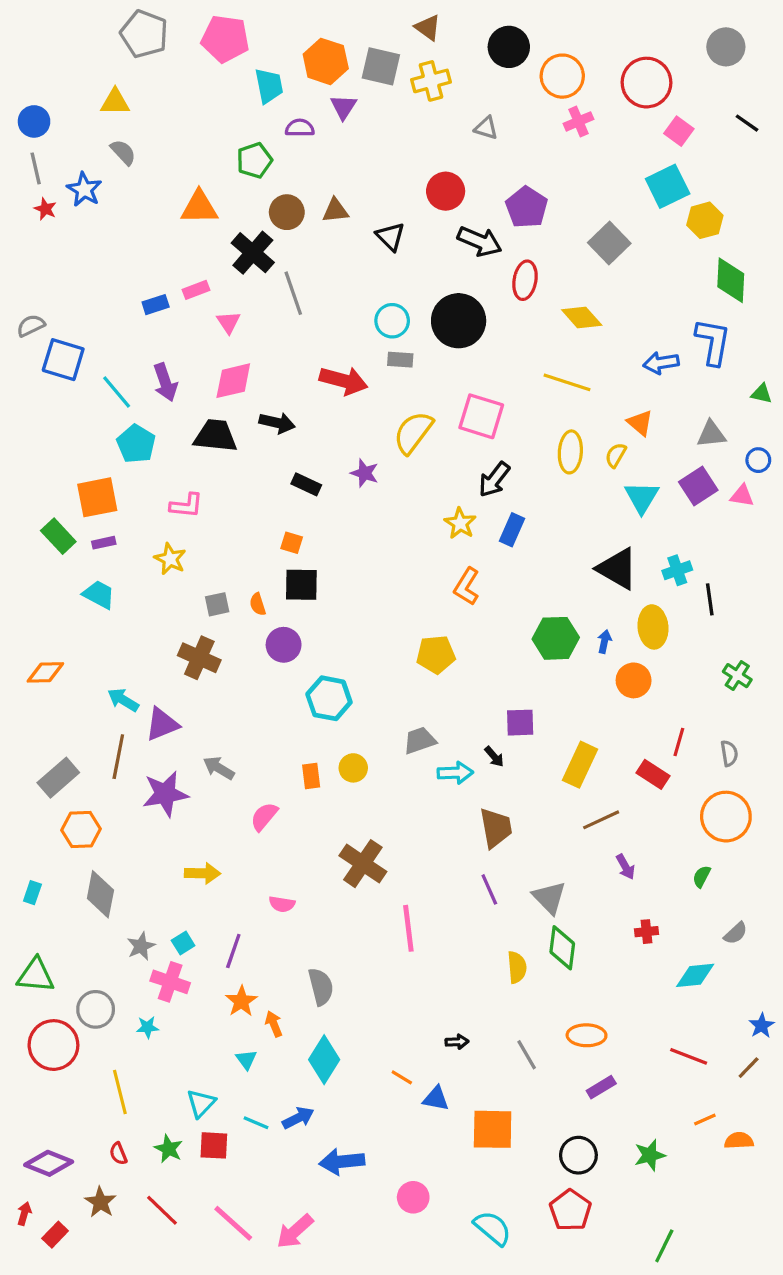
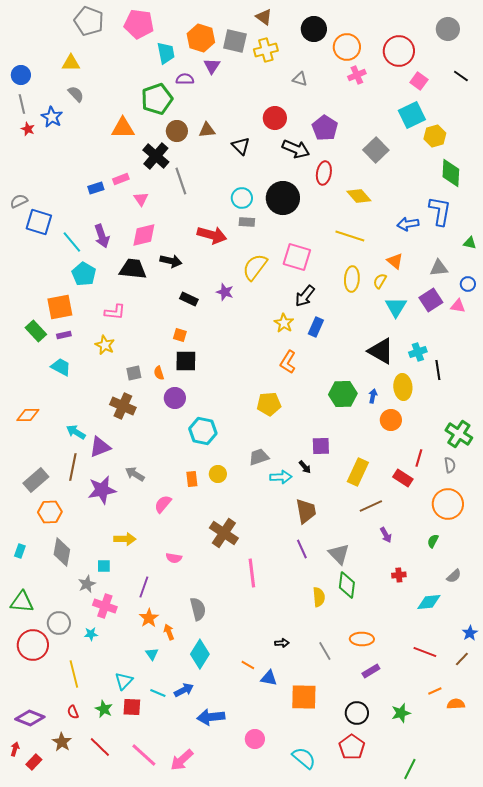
green pentagon: (254, 160) -> (157, 99), size x1.4
green cross: (737, 676) -> (459, 434), moved, size x1.5
cyan square: (183, 943) -> (104, 566), moved, turned 32

